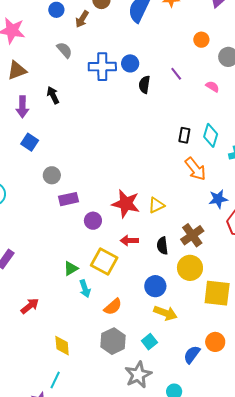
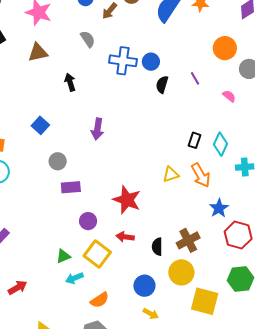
orange circle: (201, 40) -> (225, 48), size x1.5
purple arrow: (22, 107) -> (97, 129), moved
blue star: (218, 199) -> (219, 208), turned -30
yellow triangle: (156, 205) -> (171, 174), moved
purple circle: (93, 221) -> (88, 221), moved
cyan arrow: (85, 289) -> (74, 278), turned 78
yellow arrow: (165, 313) -> (151, 314), size x0.7

